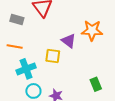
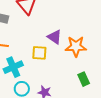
orange star: (92, 30) -> (76, 46), moved

